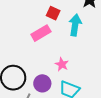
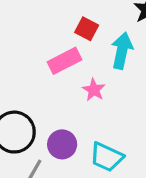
pink star: (62, 64) -> (94, 90), moved

